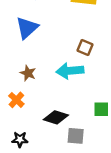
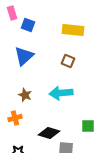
brown square: (85, 48) -> (68, 61), moved
orange cross: (16, 100) -> (15, 118), turned 32

